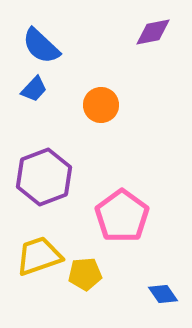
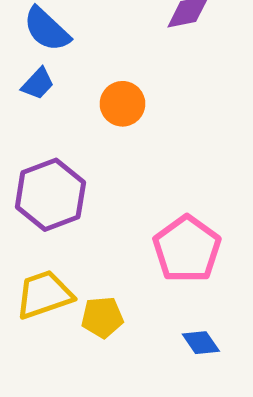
pink pentagon: (122, 216) -> (187, 249), moved

